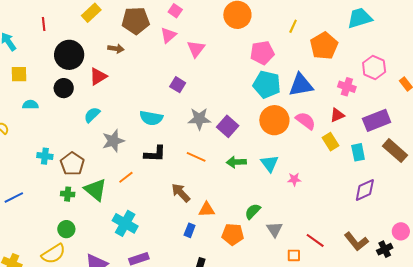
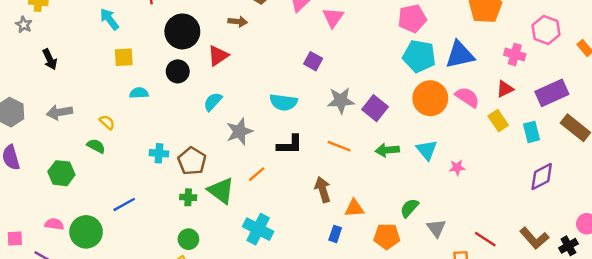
brown arrow: (181, 193) -> (323, 190), turned 30

